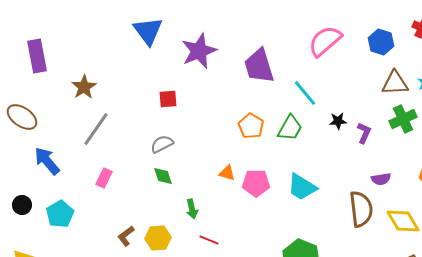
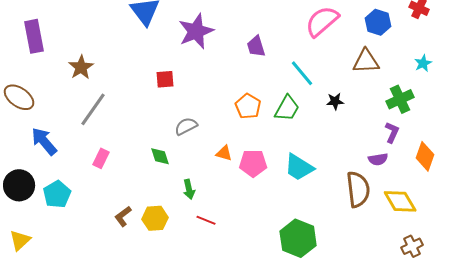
purple trapezoid: (259, 66) -> (256, 46), size x0.6
brown triangle: (395, 83) -> (366, 61), moved
purple L-shape: (364, 133) -> (392, 132), moved
gray semicircle: (162, 144) -> (186, 126), moved
black circle: (22, 205) -> (19, 185), size x1.6

